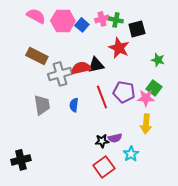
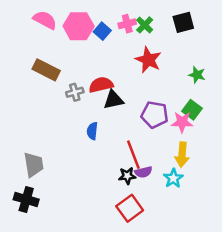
green cross: (116, 20) -> (145, 25), turned 32
black square: (137, 29) -> (183, 22), moved
black triangle: (96, 65) -> (113, 100), moved
gray cross: (60, 74) -> (75, 92), size x0.6
red line: (102, 97) -> (133, 155), moved
gray trapezoid: (42, 105) -> (34, 165), moved
cyan star: (131, 154) -> (173, 178), moved
black cross: (21, 160) -> (26, 199), turned 30

